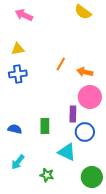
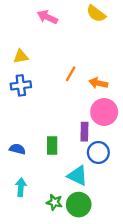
pink arrow: (24, 15) -> (47, 17), moved
cyan arrow: (18, 162) -> (21, 187), turned 147
green circle: (92, 177) -> (79, 205), moved

